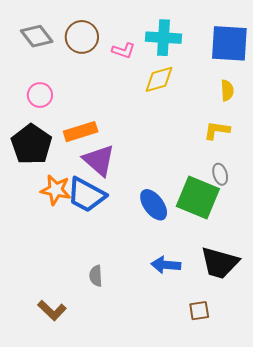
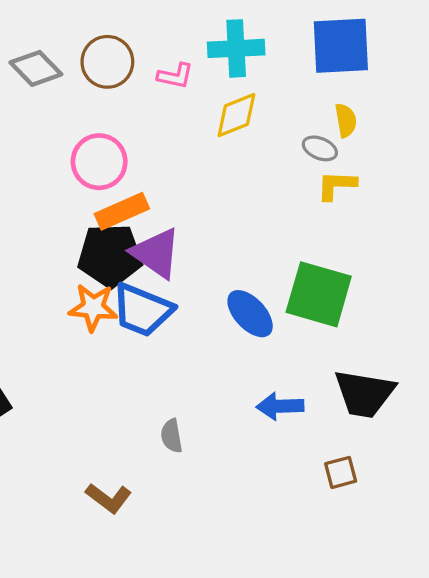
pink circle: (40, 95) -> (99, 162), moved, size x1.4
black pentagon: (31, 144) -> (110, 255), moved, turned -30
gray ellipse: (220, 174) -> (320, 148), moved, turned -45

